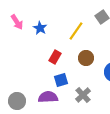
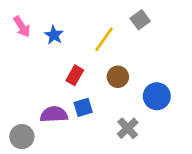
gray cross: (83, 95) -> (128, 128), moved
purple semicircle: (48, 97) -> (54, 114), moved

